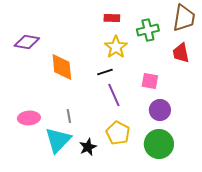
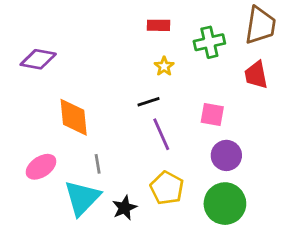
yellow star: (116, 47) -> (164, 66), size x0.6
orange diamond: (62, 67) -> (74, 117), moved
pink ellipse: (29, 118) -> (41, 167), turned -30

